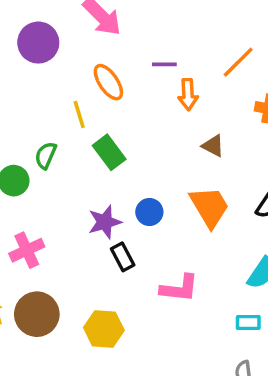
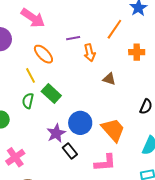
green semicircle: (46, 155) -> (28, 101), moved
orange trapezoid: (209, 207) -> (113, 130), moved
blue circle: (149, 212) -> (80, 123), size x1.5

